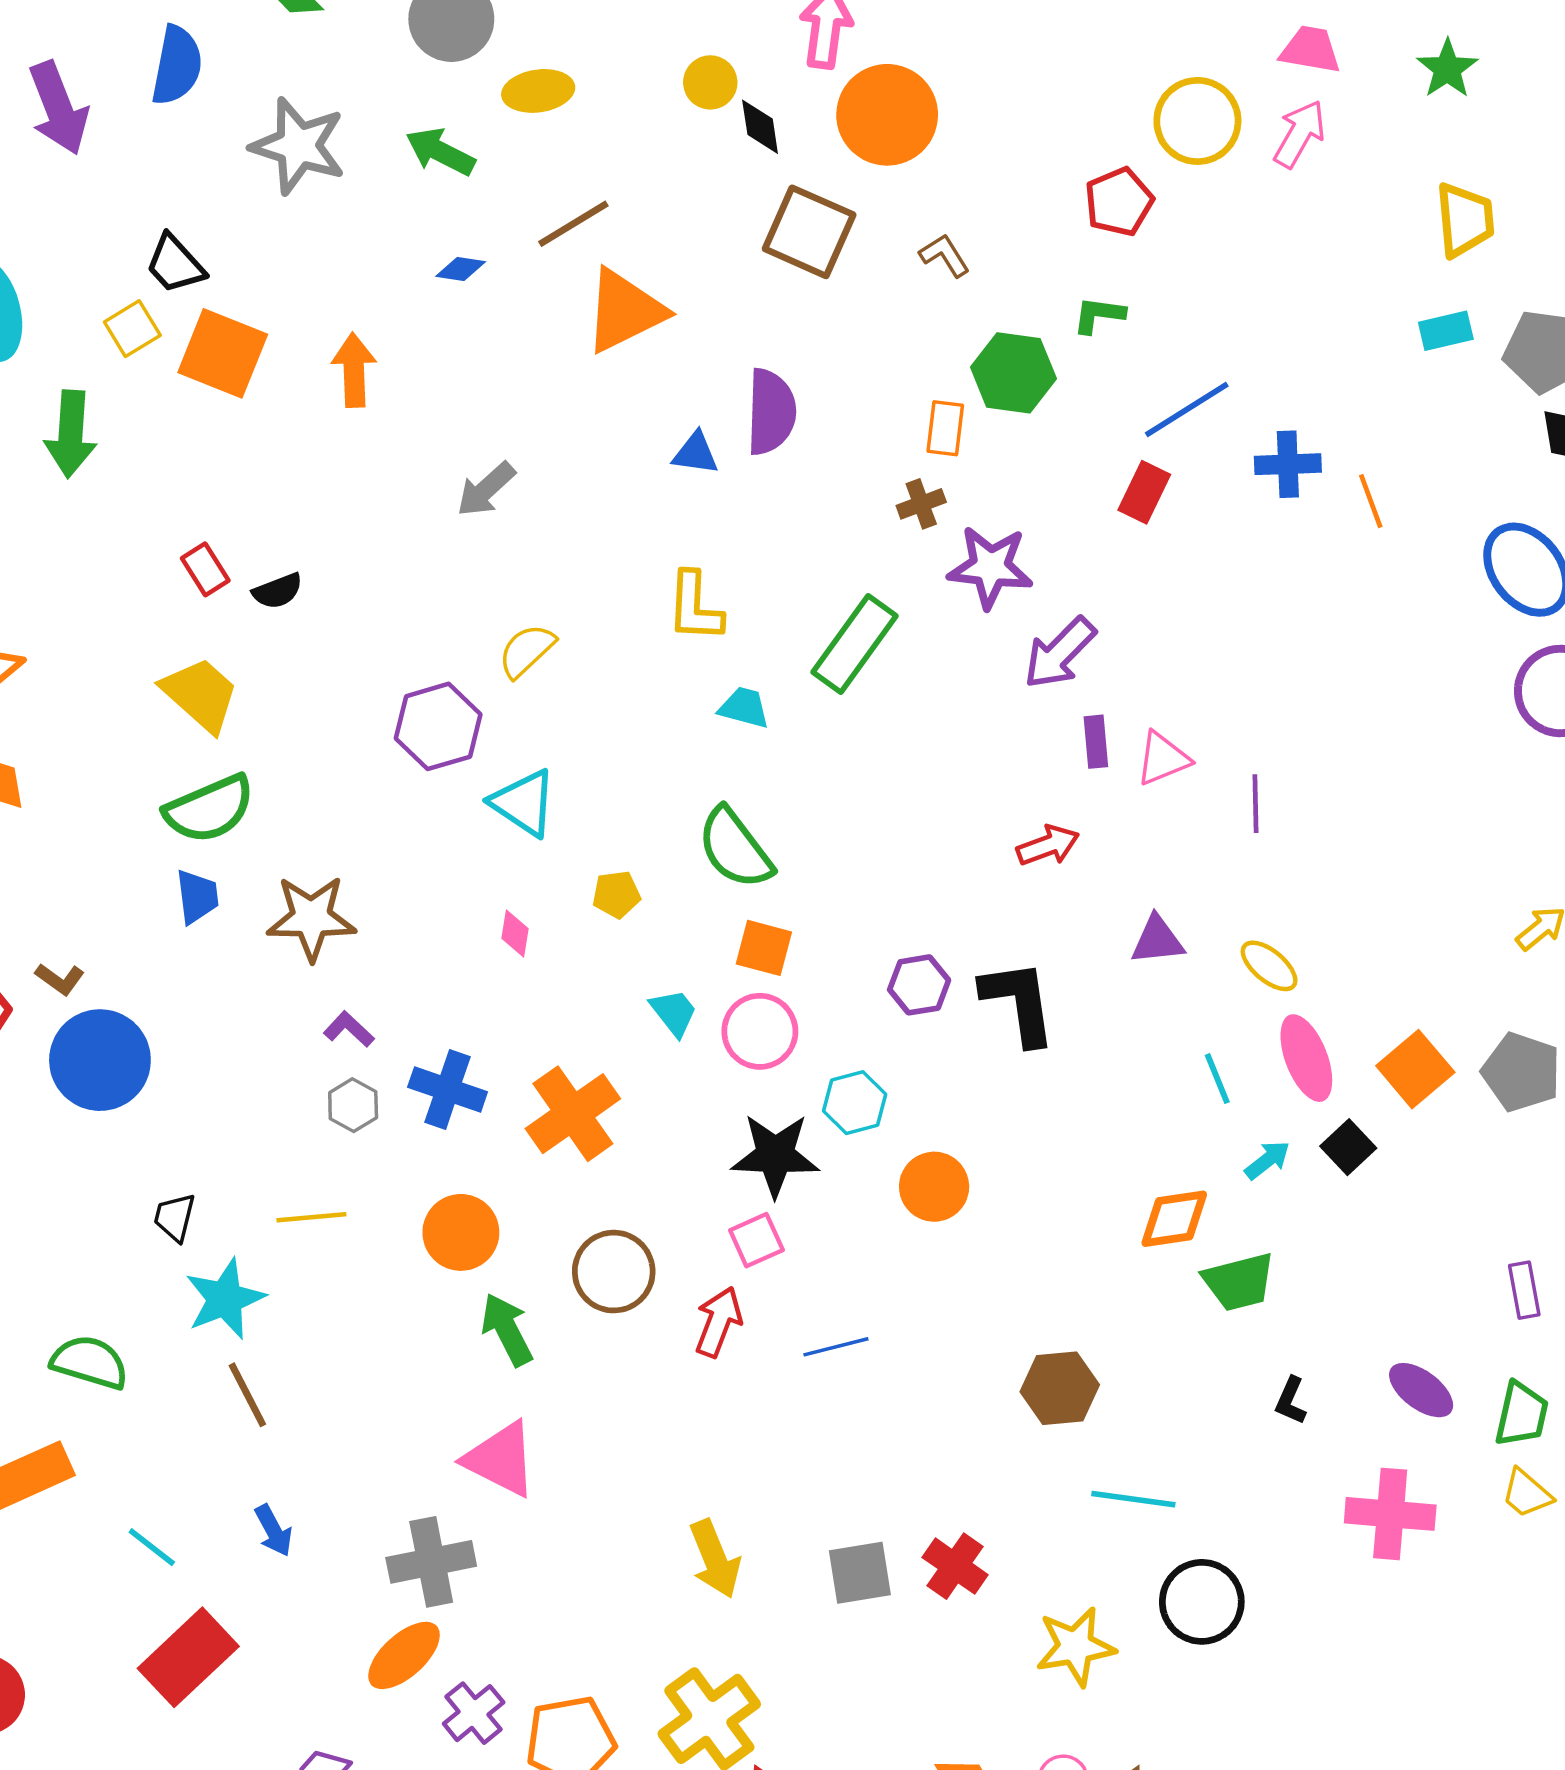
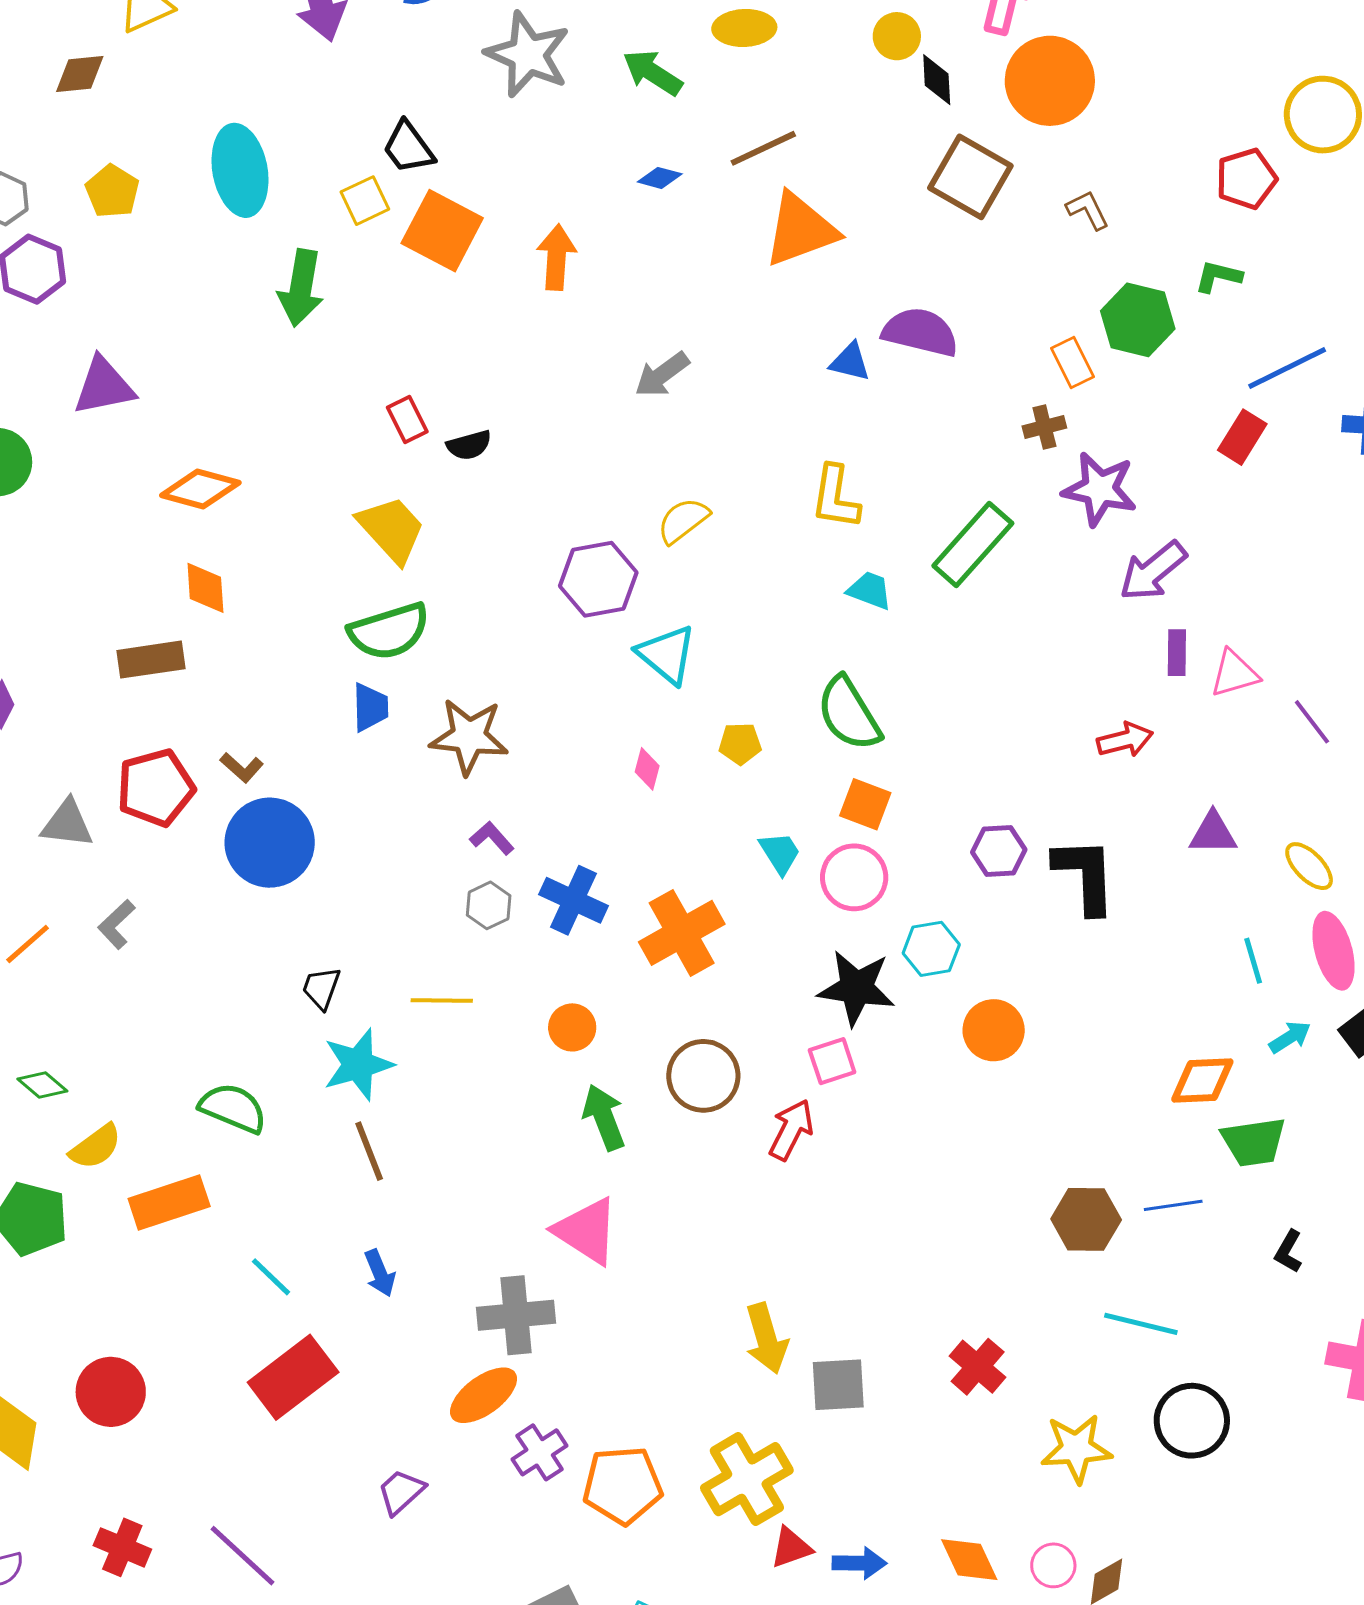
purple semicircle: (771, 412) -> (920, 332), turned -84
orange rectangle: (945, 428) -> (1073, 362), turned -39
purple line: (1256, 804) -> (1312, 722), turned -42
orange circle: (461, 1232) -> (572, 1027), size x0.7
blue line: (836, 1347) -> (1173, 1205), moved
gray square: (860, 1573) -> (838, 1385), moved

